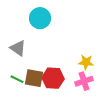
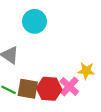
pink cross: (84, 81) -> (69, 87), moved, turned -30

